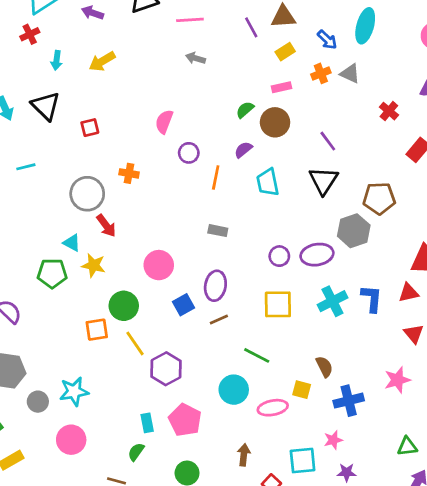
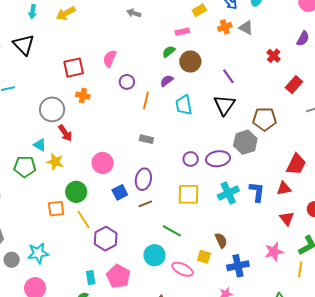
pink rectangle: (281, 87) -> (182, 32), moved
red square: (90, 128) -> (74, 68), moved, size x1.5
pink ellipse: (273, 408) -> (183, 269), turned 35

